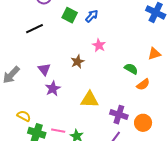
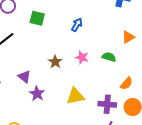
blue arrow: (92, 16) -> (77, 25), moved
pink star: (99, 45) -> (82, 57), moved
orange semicircle: (143, 84) -> (126, 83), moved

